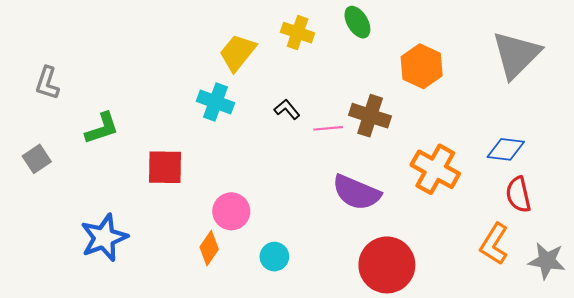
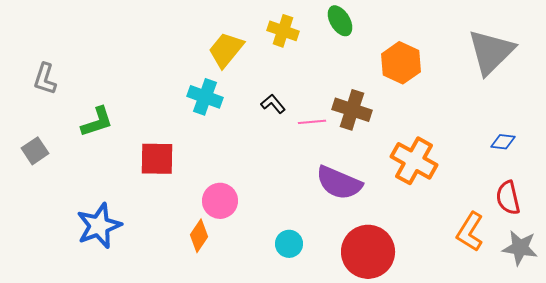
blue diamond: (506, 149) -> (503, 142), moved, size x0.7
red semicircle: (518, 195) -> (508, 198), moved
cyan circle: (274, 257) -> (289, 244), moved

